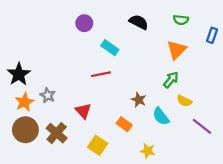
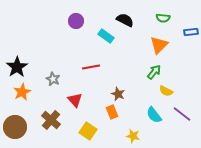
blue rectangle: (212, 35) -> (191, 32), turned 64
cyan rectangle: (110, 48) -> (106, 36), moved
gray star: (48, 95) -> (53, 79), moved
brown star: (139, 100) -> (118, 94), moved
cyan semicircle: (161, 116) -> (154, 115), moved
orange rectangle: (124, 124) -> (112, 112), turned 32
brown circle: (25, 130) -> (15, 127), moved

